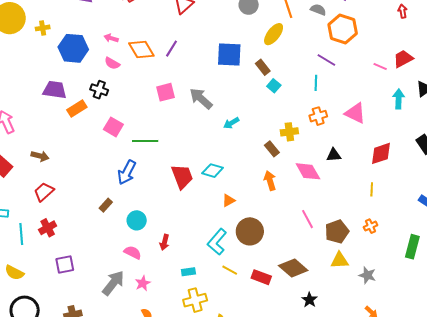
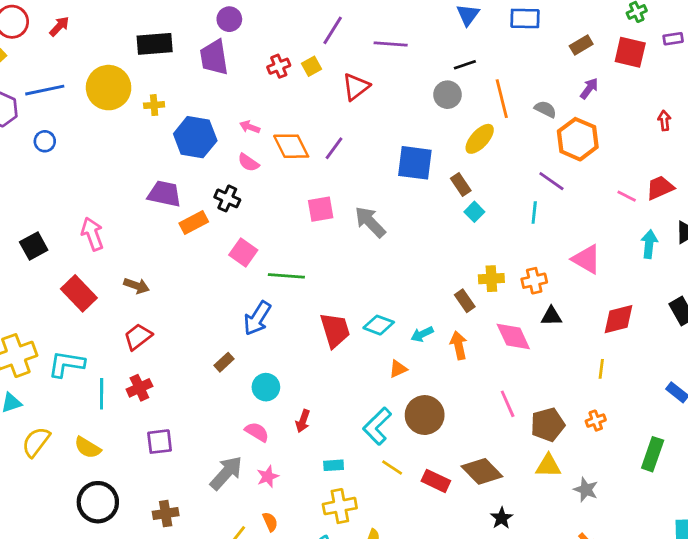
orange cross: (318, 116) -> (534, 281), moved
cyan arrow: (231, 123) -> (422, 334), moved

